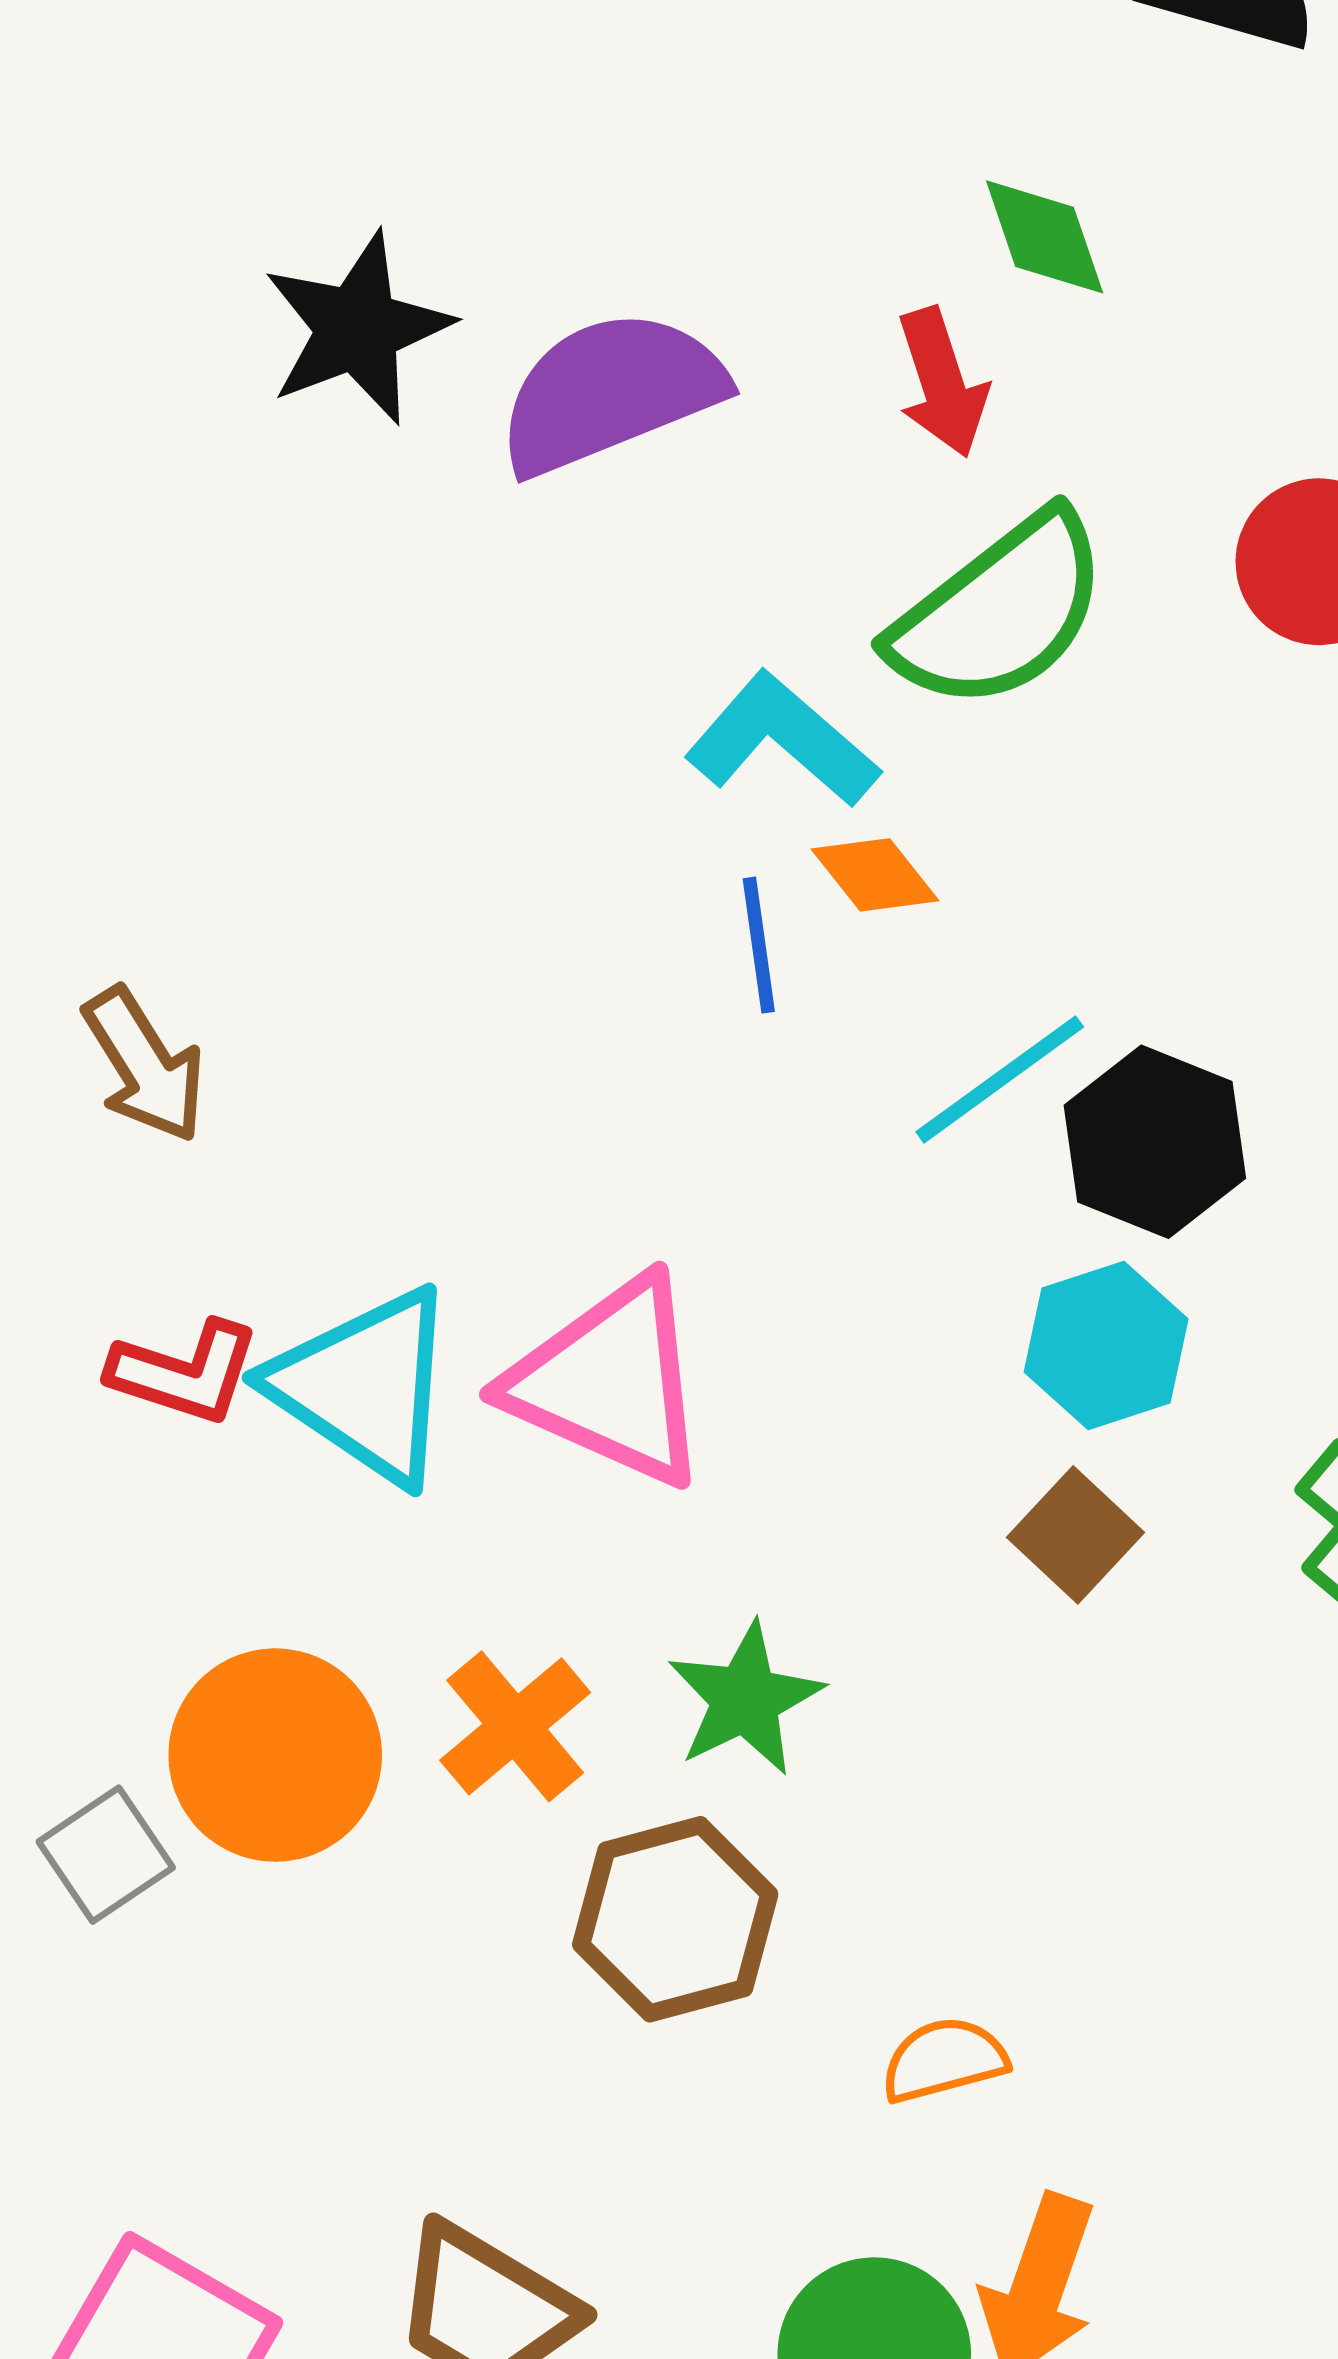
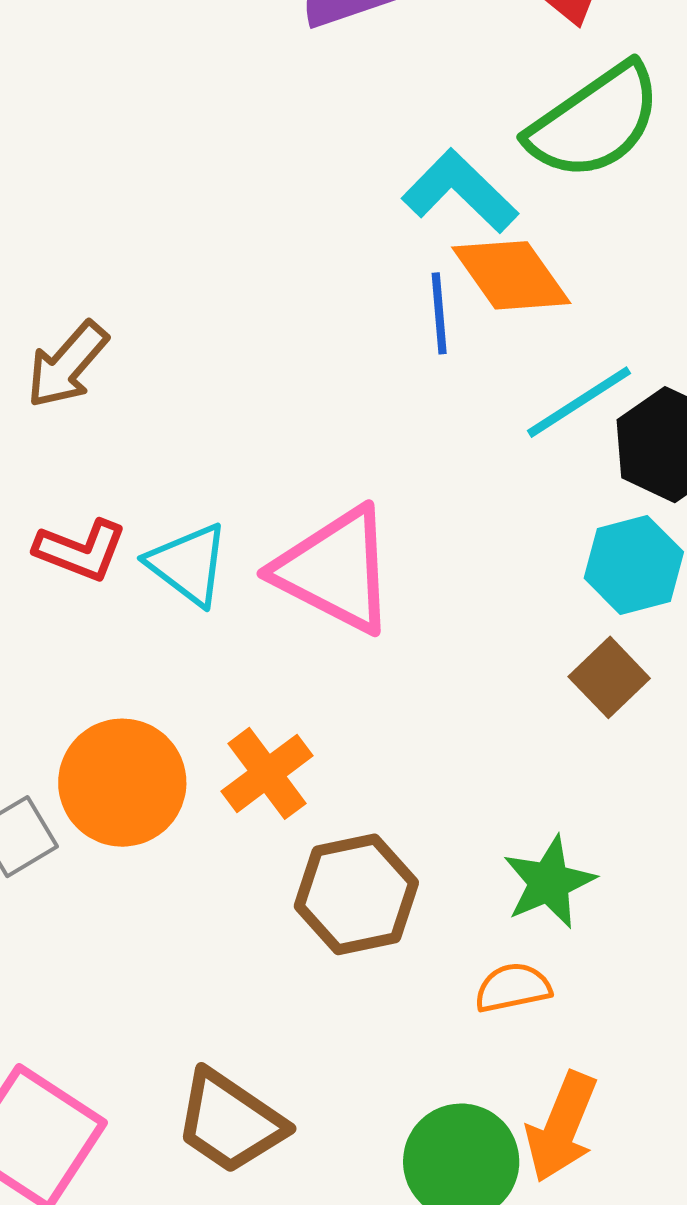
orange diamond: (875, 875) -> (511, 275), size x1.6
brown arrow: (145, 1065) -> (67, 365), turned 70
cyan triangle: (365, 1386) -> (188, 564), size x0.7
green star: (745, 1699) -> (549, 882), moved

